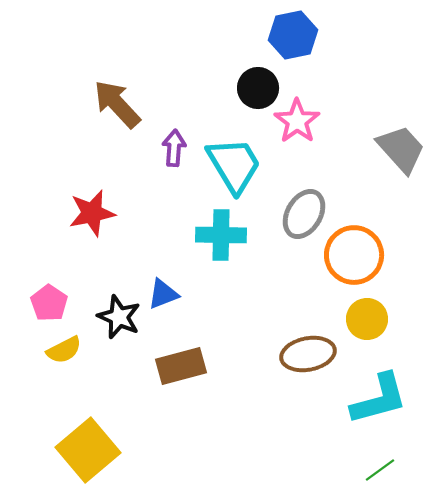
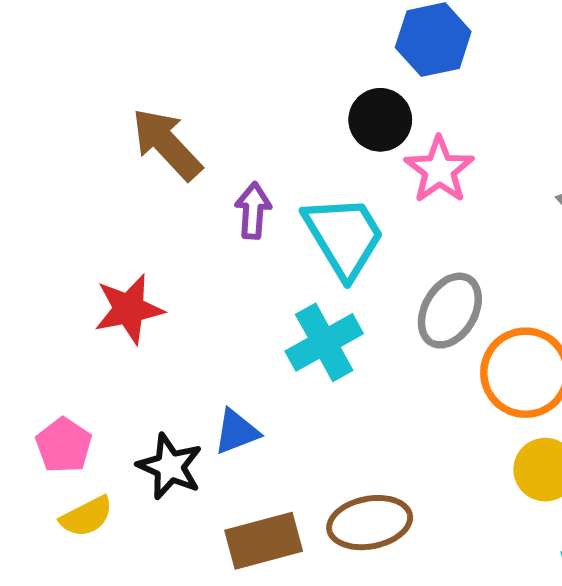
cyan cross: (221, 235) -> (324, 342), turned -30
brown ellipse: (308, 354) -> (370, 523), moved

